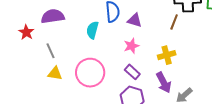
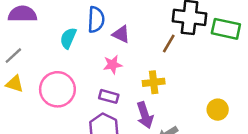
gray line: (50, 51) -> (13, 56), turned 63
purple rectangle: (132, 72) -> (109, 96), turned -35

